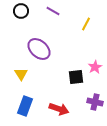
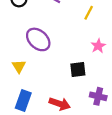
pink star: (95, 67) -> (98, 46), moved

